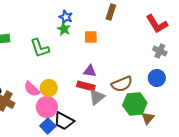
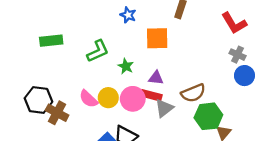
green star: (64, 29) -> (126, 66), moved
orange square: (91, 37) -> (157, 38), size x1.5
green L-shape: (40, 48) -> (98, 51), turned -95
blue circle: (157, 78) -> (244, 76), moved
pink circle: (47, 107) -> (133, 99), moved

